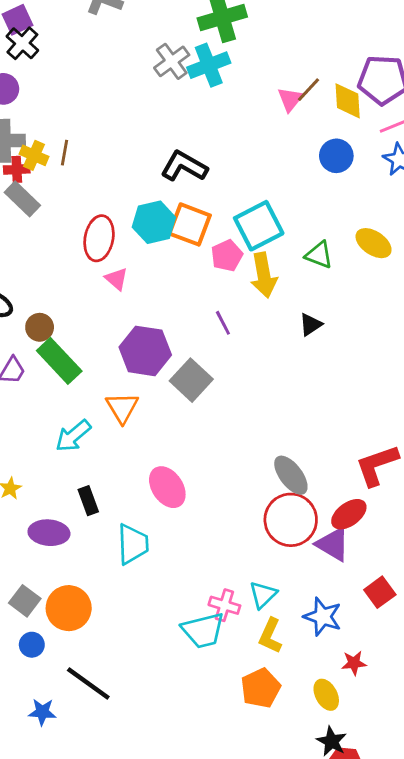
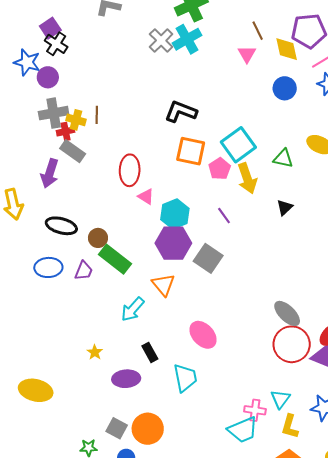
brown line: (308, 90) -> (258, 31), moved, turned -60
cyan hexagon: (154, 222) -> (175, 214), moved

